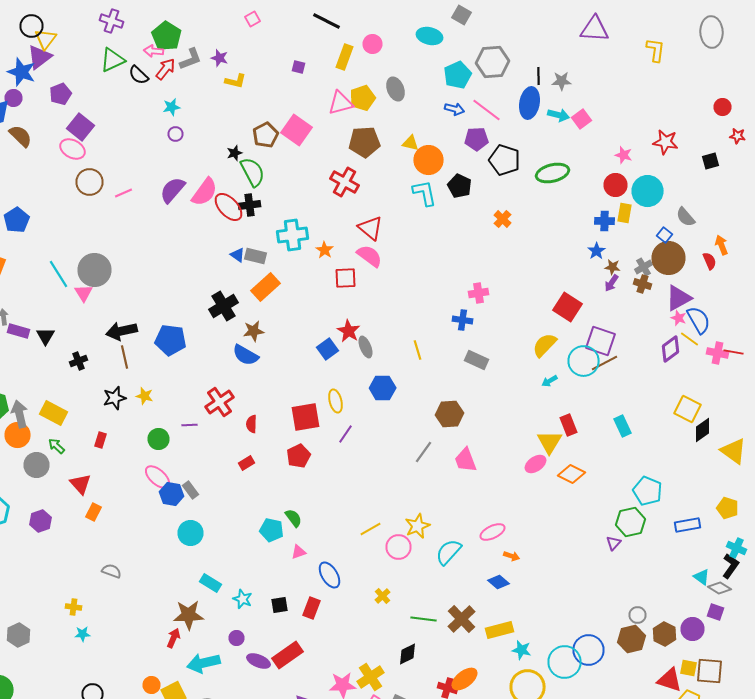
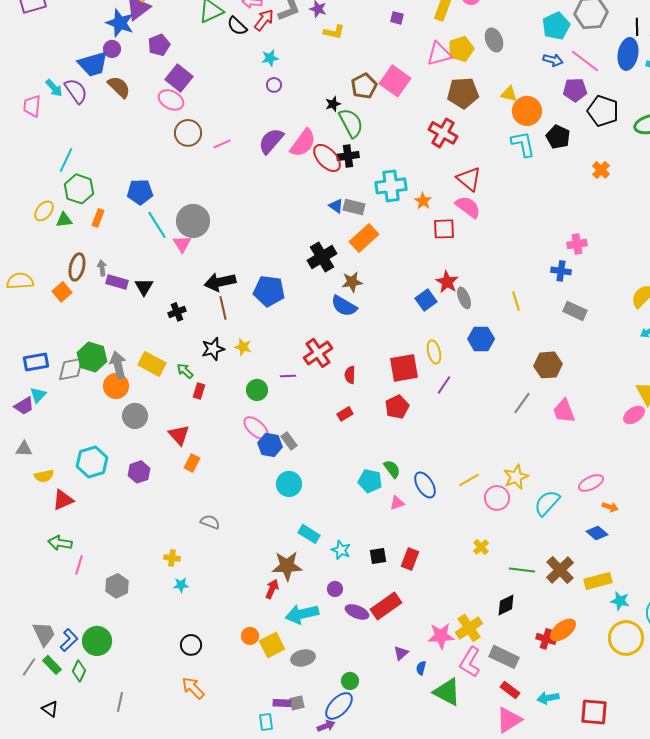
blue pentagon: (16, 220) -> (140, 192), moved, turned 30
green arrow: (56, 446) -> (185, 371), moved
blue ellipse: (330, 575) -> (425, 485), moved

